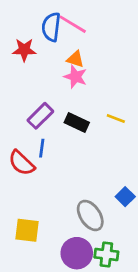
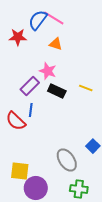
blue semicircle: (51, 27) -> (38, 20), turned 30
pink star: (75, 77) -> (48, 71), moved
purple circle: (77, 253) -> (36, 188), moved

